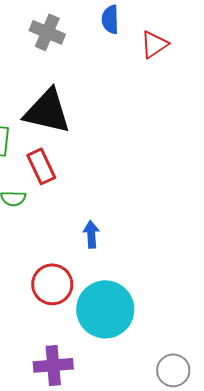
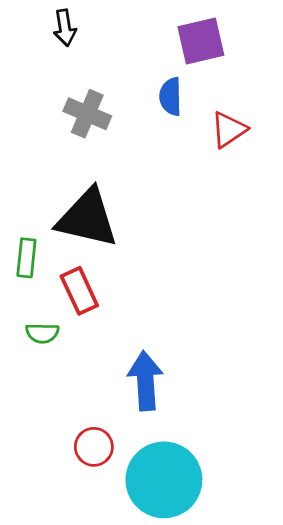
blue arrow: (91, 234) -> (145, 381), size x1.6
red circle: (52, 284) -> (94, 447), size x0.7

